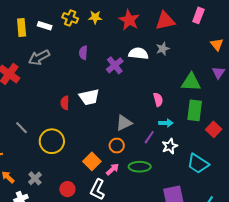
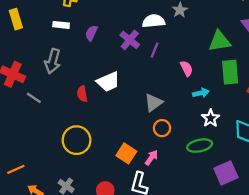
white rectangle: (45, 26) -> (61, 25), moved
purple semicircle: (83, 53) -> (91, 33), turned 32
gray arrow: (39, 57) -> (53, 61), moved, turned -35
gray line: (21, 128) -> (34, 98), moved
purple line: (149, 137) -> (155, 50), moved
orange circle: (117, 146) -> (162, 128), moved
green ellipse: (140, 167) -> (200, 146), moved

